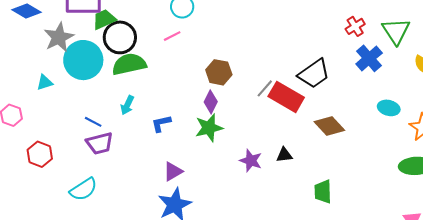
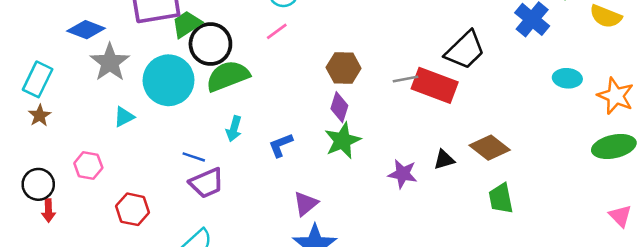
gray star: (59, 37) -> (110, 62), moved
gray line: (265, 88) -> (405, 79), turned 48
brown diamond: (329, 126) -> (490, 148), moved

